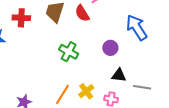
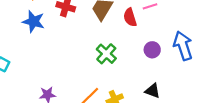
purple circle: (110, 48) -> (152, 50), moved

